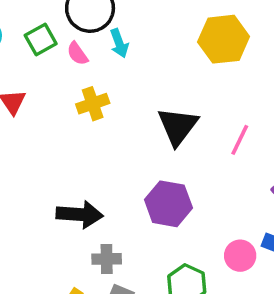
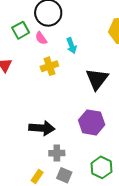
cyan arrow: (119, 43) -> (72, 46), moved

